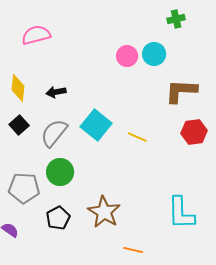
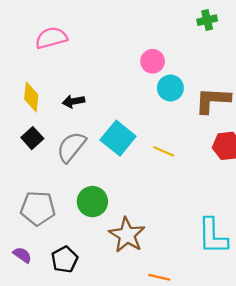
cyan circle: (154, 54) -> (170, 88), moved
green circle: (60, 172) -> (92, 202), moved
black pentagon: (58, 218) -> (65, 259), moved

